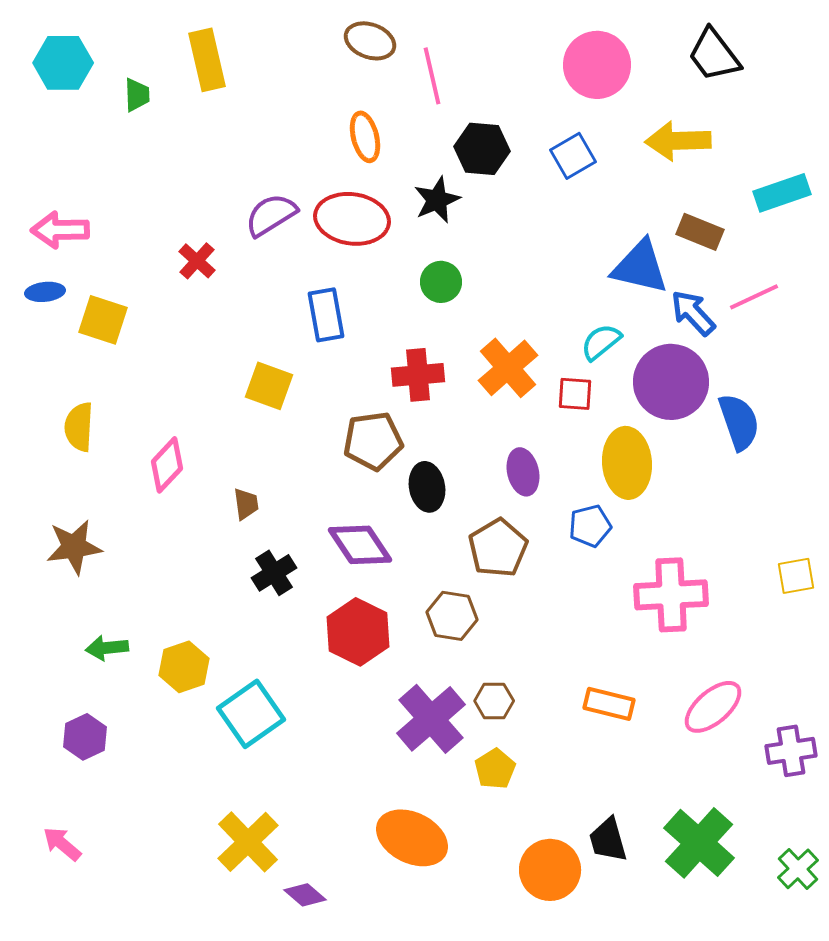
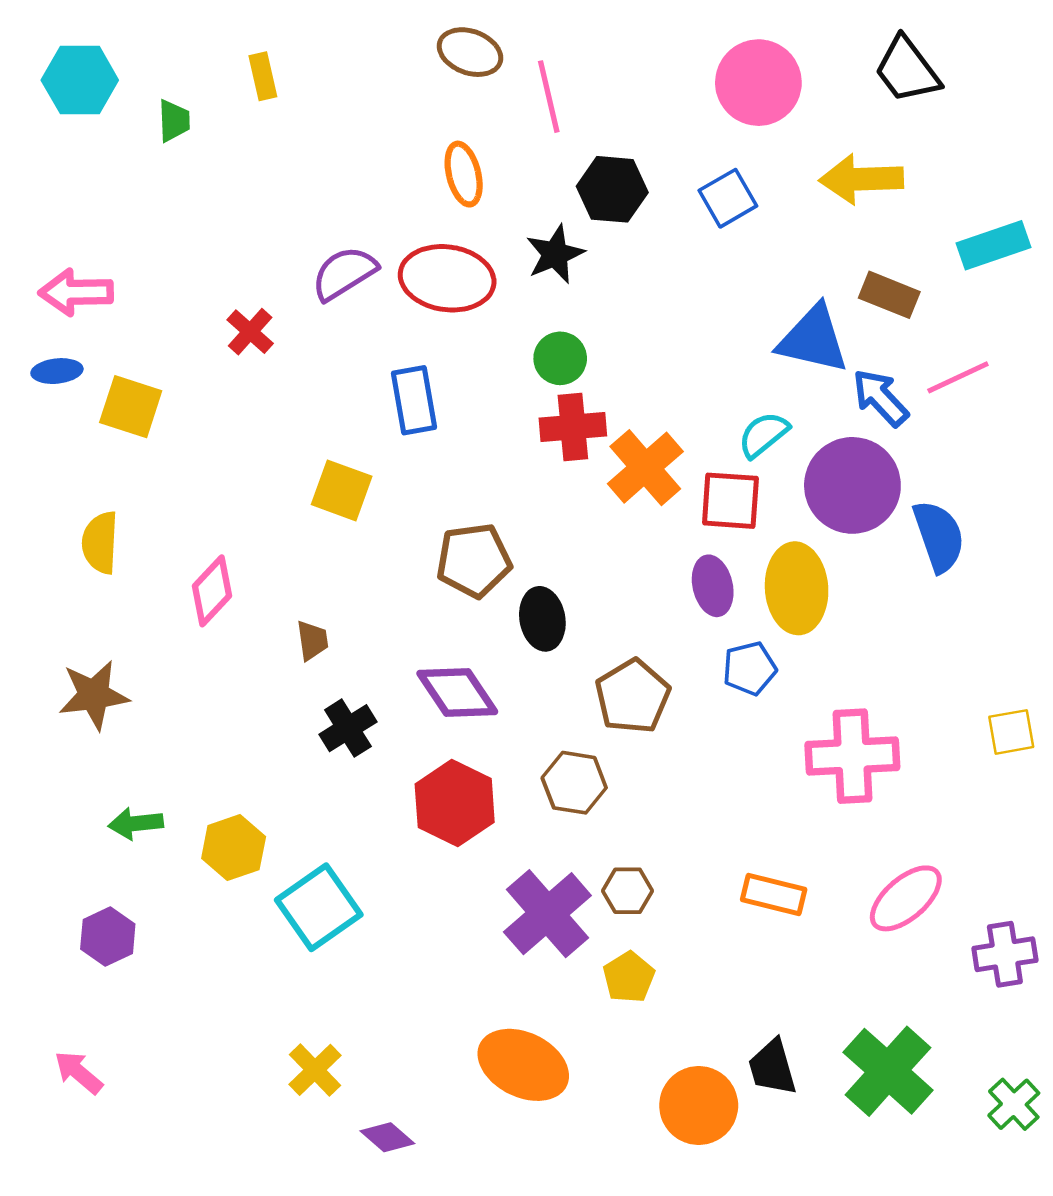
yellow rectangle: (207, 60) -> (263, 76), size x0.6
red cross: (418, 375) -> (573, 427), moved
red square: (575, 394) -> (730, 501), size x1.4
purple ellipse: (523, 472) -> (713, 586), moved
yellow cross: (248, 842) -> (315, 1070), size x0.7

